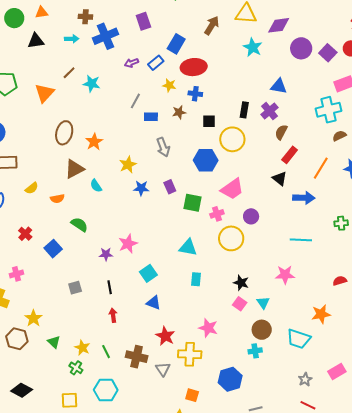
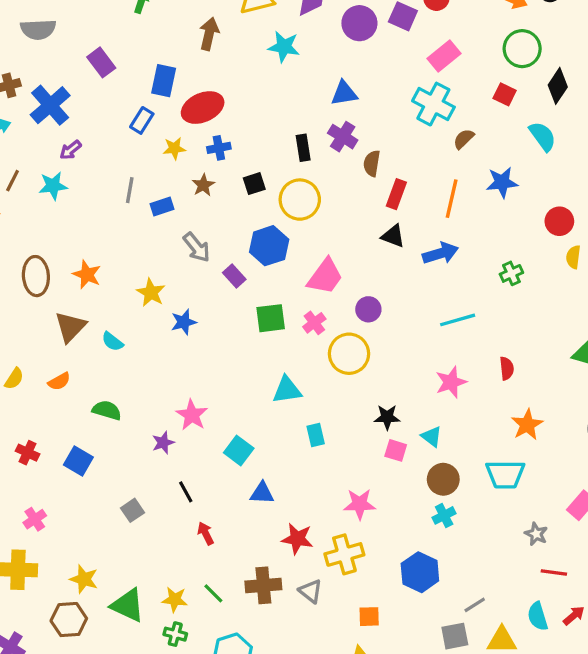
purple arrow: (132, 63) -> (70, 150), moved
cyan cross: (329, 110) -> (433, 104), turned -30
purple rectangle: (170, 187) -> (234, 276), moved
red semicircle: (340, 281) -> (507, 368), moved, turned 120
green triangle: (54, 342) -> (128, 605), size x1.6

